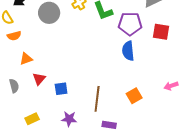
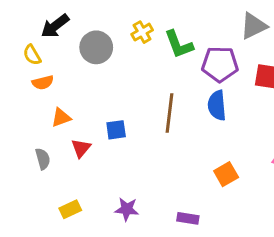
blue square: (61, 89) -> (116, 130), moved
brown line: (97, 99) -> (170, 113), moved

